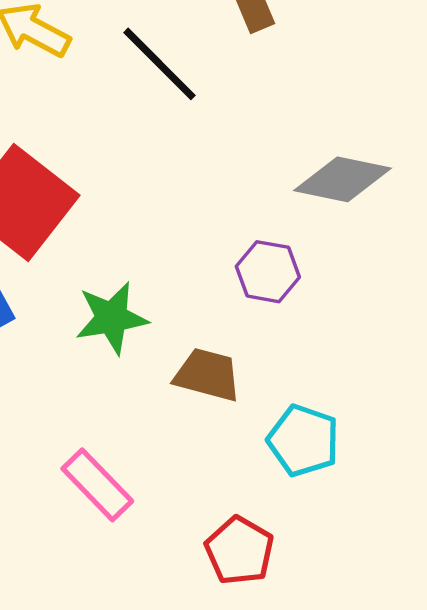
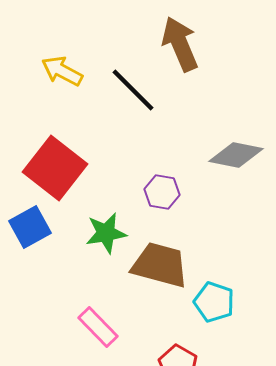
purple hexagon: (268, 272) -> (162, 192), moved
brown trapezoid: (207, 375) -> (160, 265), size x1.5

